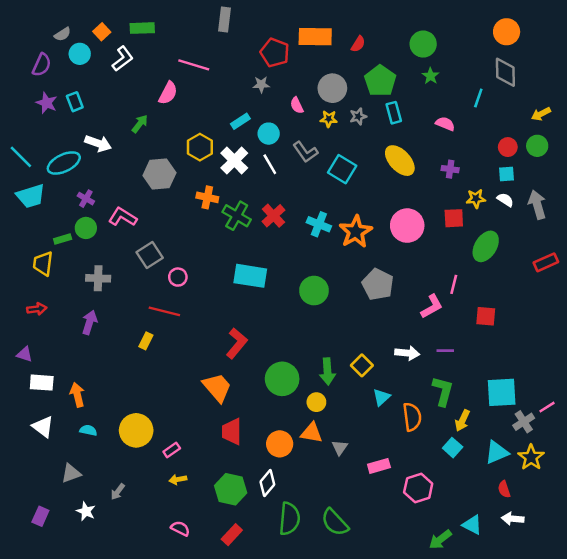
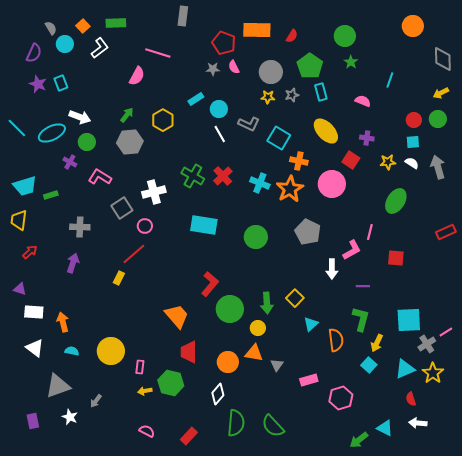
gray semicircle: (63, 34) -> (51, 28), turned -88
gray diamond: (505, 72) -> (443, 59), moved
pink semicircle: (297, 105) -> (234, 67), moved
green arrow: (140, 124) -> (127, 115), moved
gray L-shape: (305, 152) -> (249, 124), turned -30
white cross: (234, 161) -> (154, 192), moved, turned 30
cyan trapezoid: (31, 196) -> (25, 186), moved
orange cross: (207, 197) -> (299, 161), moved
red square: (454, 218) -> (351, 160), moved, turned 36
green circle: (86, 228) -> (87, 142), moved
red rectangle: (546, 262) -> (446, 232), moved
yellow trapezoid: (43, 264) -> (19, 220), moved
red arrow: (37, 309) -> (30, 252), turned -35
red line: (164, 311) -> (134, 254), turned -55
red L-shape: (237, 343) -> (210, 284), moved
white arrow: (407, 353) -> (332, 269), moved, turned 84
pink rectangle: (172, 450) -> (140, 367), turned -48
gray triangle: (71, 473) -> (58, 386), size x1.5
green hexagon: (231, 489) -> (171, 383), moved
purple rectangle: (40, 516) -> (33, 421), turned -35

